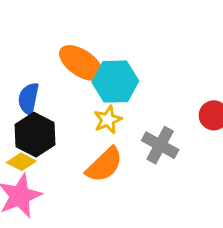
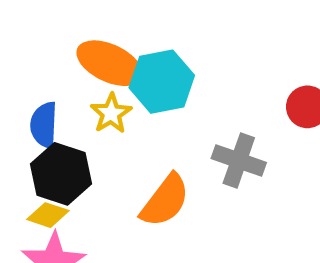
yellow star: (108, 120) -> (111, 113), moved

